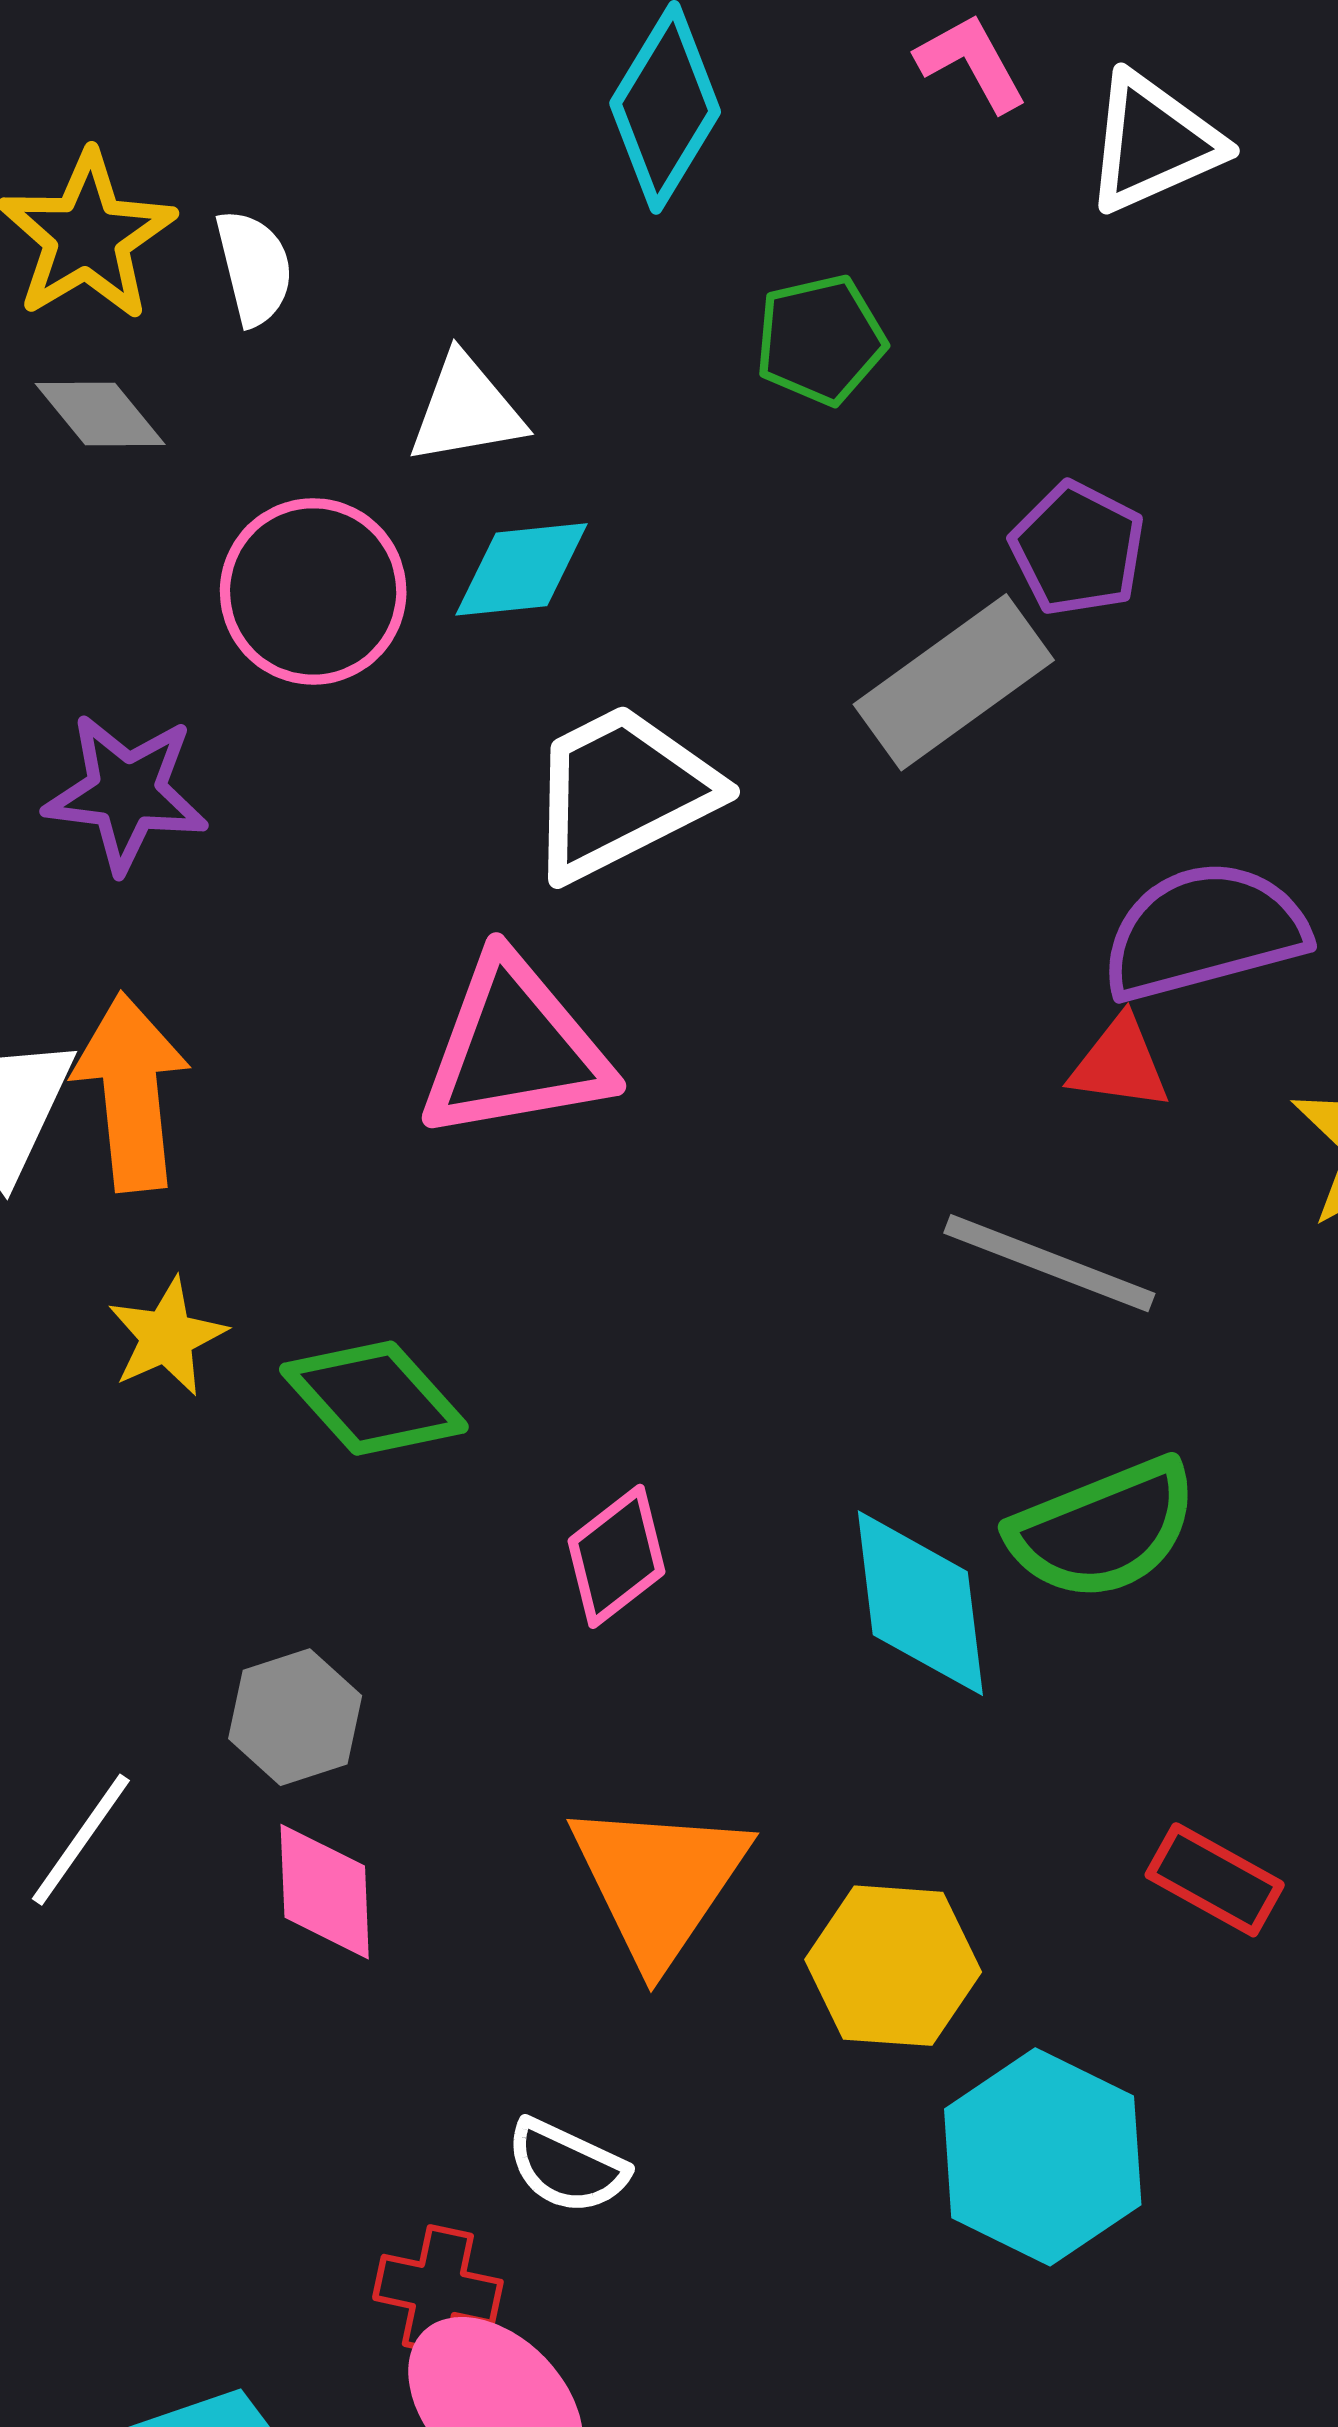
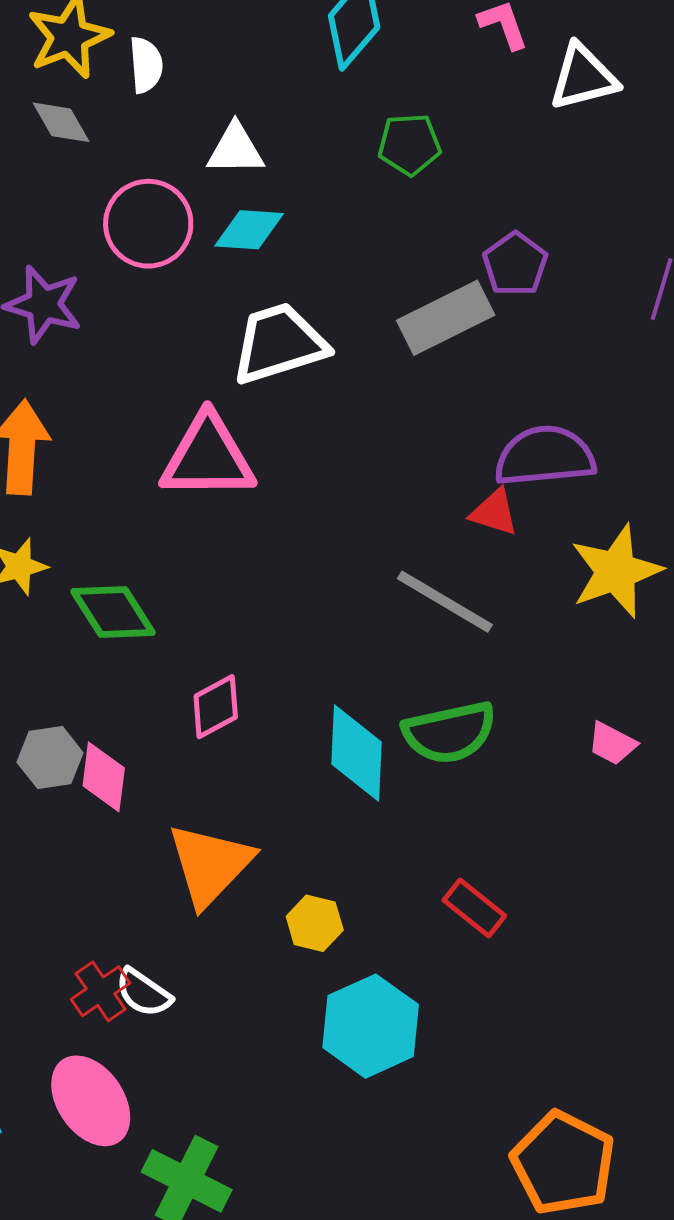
pink diamond: (325, 1892) -> (104, 777), moved
yellow hexagon: (893, 1966) -> (315, 923), size x0.7
red cross: (438, 2290) -> (101, 991), moved, turned 34

